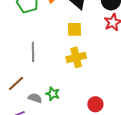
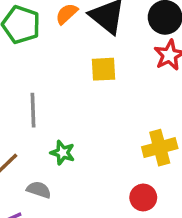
yellow cross: (76, 57) -> (160, 148), moved
green star: (53, 94) -> (63, 153), moved

